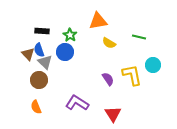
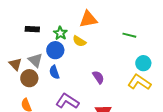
yellow semicircle: (109, 43) -> (79, 41), moved
blue semicircle: (39, 50) -> (54, 72), moved
brown triangle: (28, 54) -> (15, 64), moved
yellow L-shape: (132, 75) -> (139, 82), moved, turned -45

